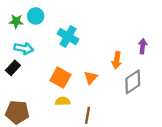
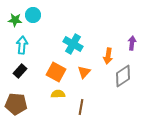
cyan cross: (68, 36) -> (73, 44), moved
cyan arrow: (24, 48) -> (22, 45), turned -96
black rectangle: (13, 68) -> (20, 71), moved

